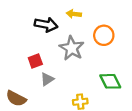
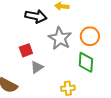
orange circle: (104, 35) -> (90, 36), moved
green diamond: (110, 81) -> (86, 62), moved, turned 30

